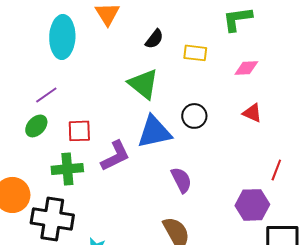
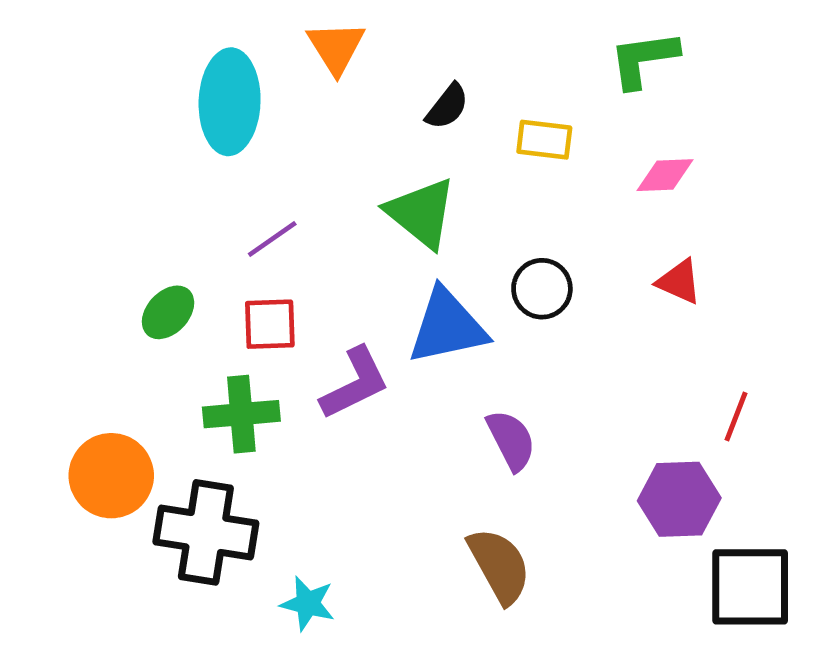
purple line: (46, 95) -> (272, 239), moved

